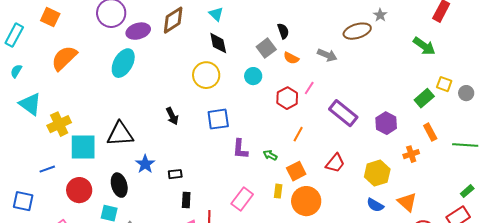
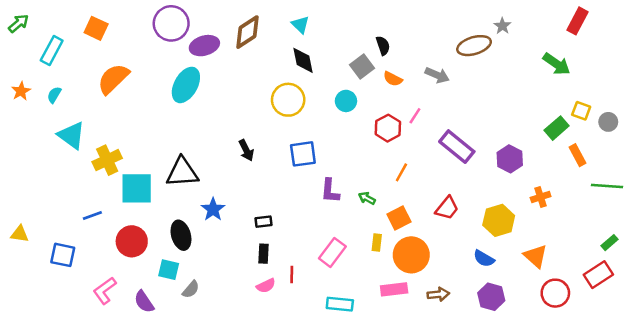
orange rectangle: (430, 132) -> (577, 155), moved
black rectangle: (175, 174) -> (263, 222), moved
blue semicircle: (375, 205) -> (484, 259), moved

